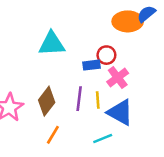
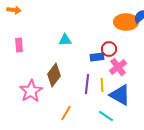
cyan triangle: (52, 44) -> (65, 40), size x0.6
brown diamond: (47, 101) -> (54, 75), moved
cyan line: (103, 139) -> (106, 116), turned 56

